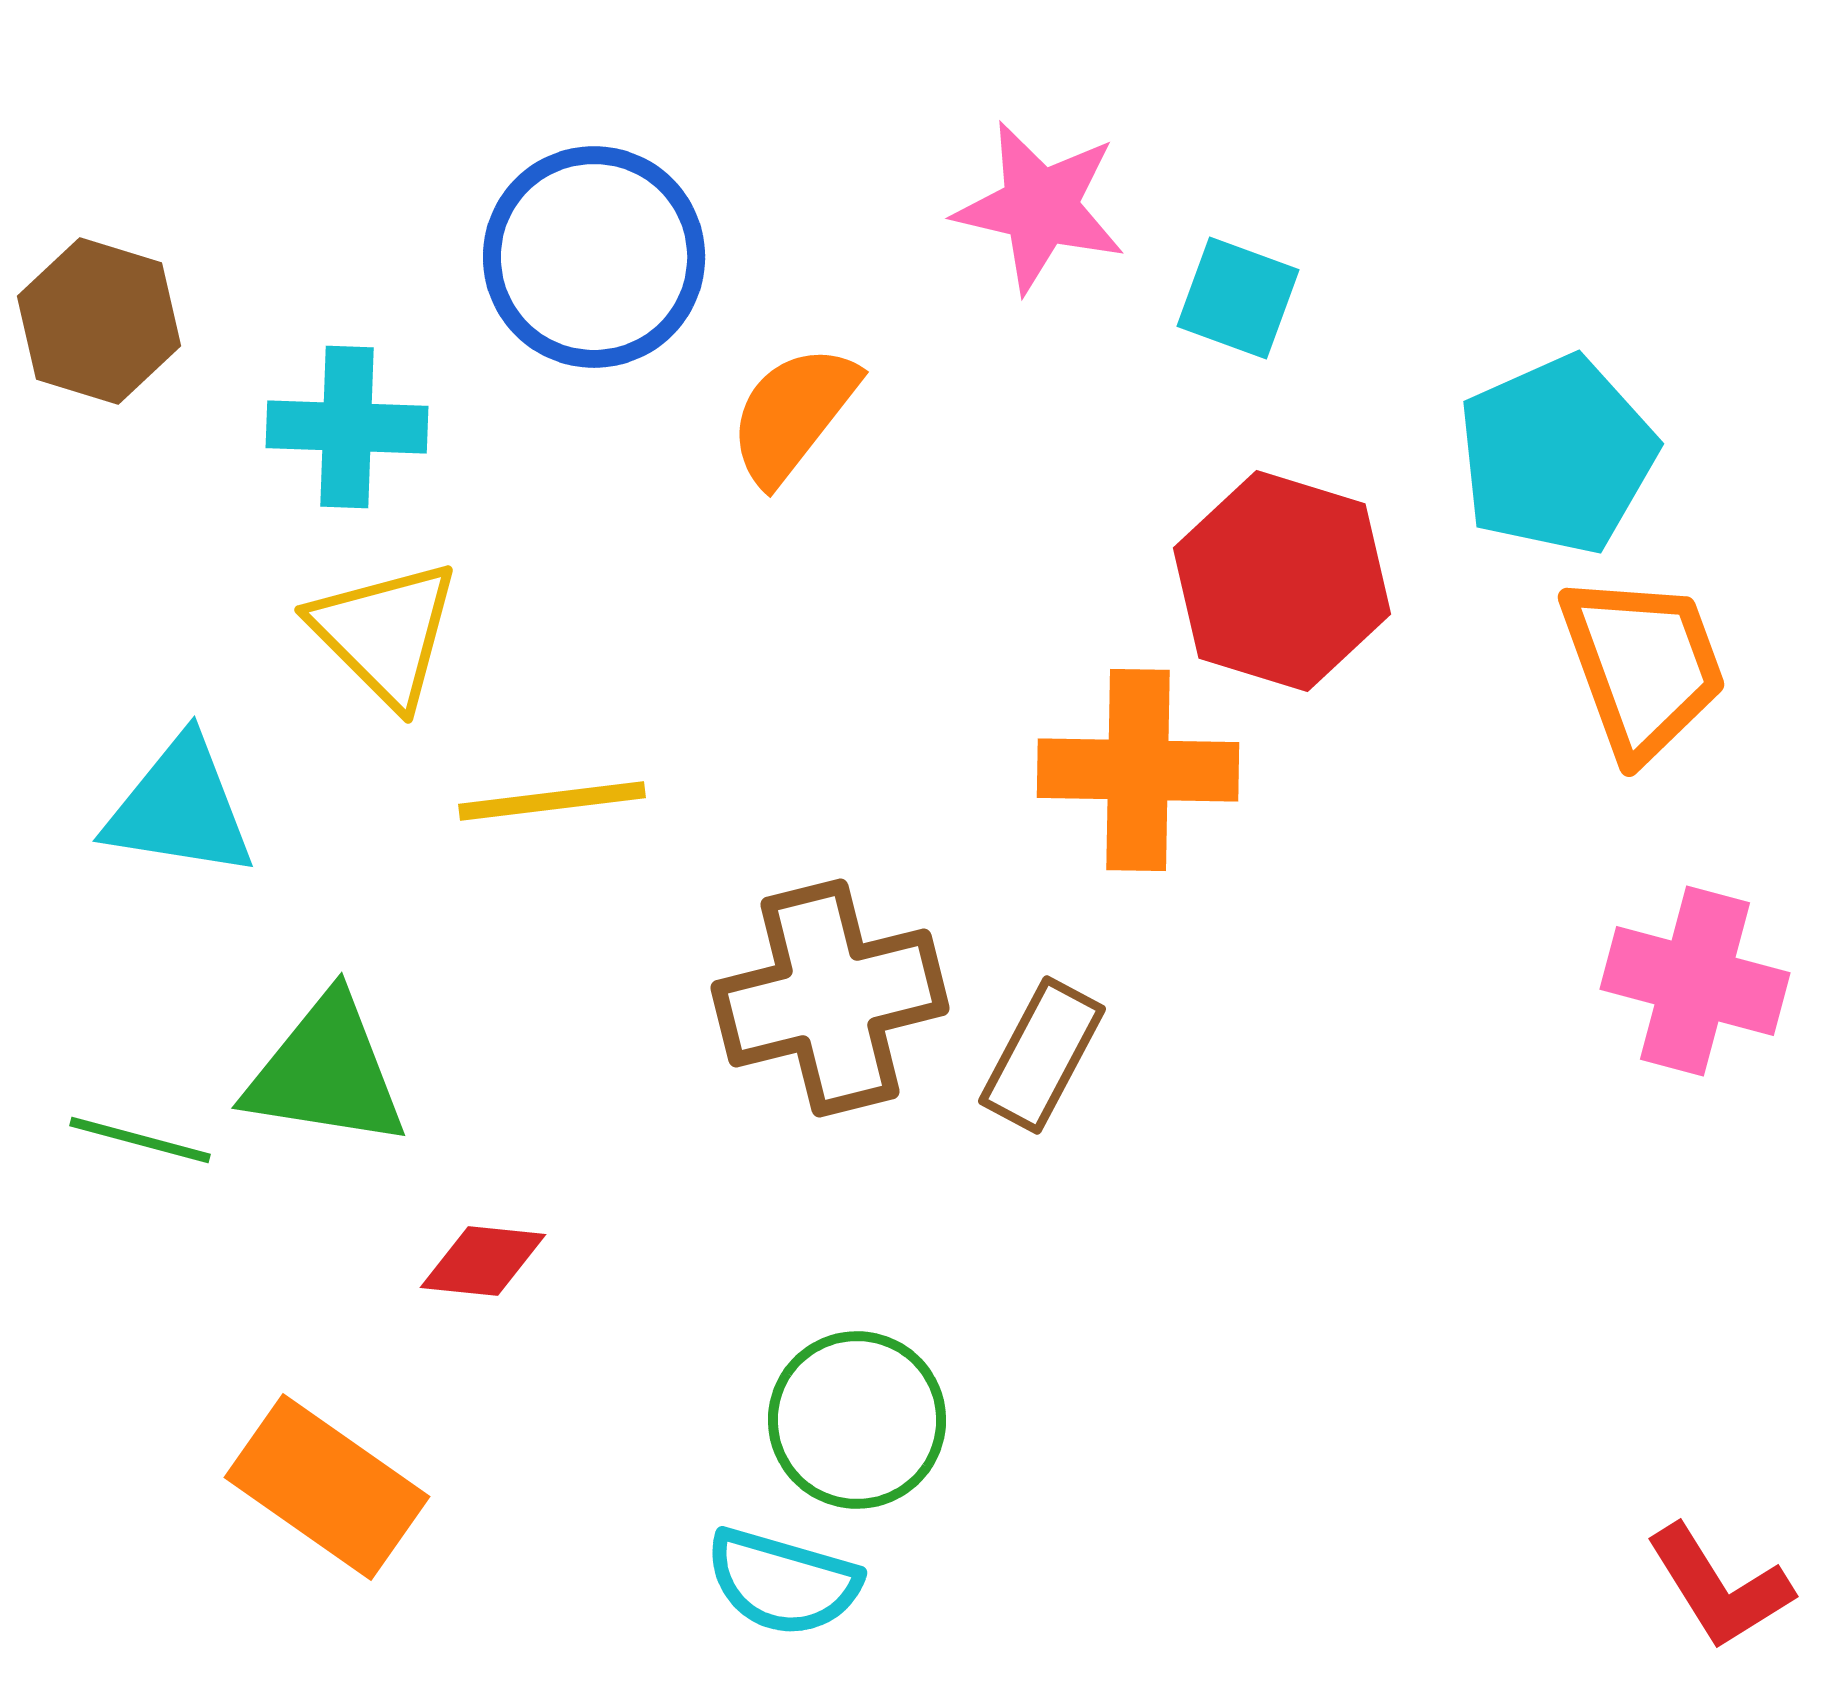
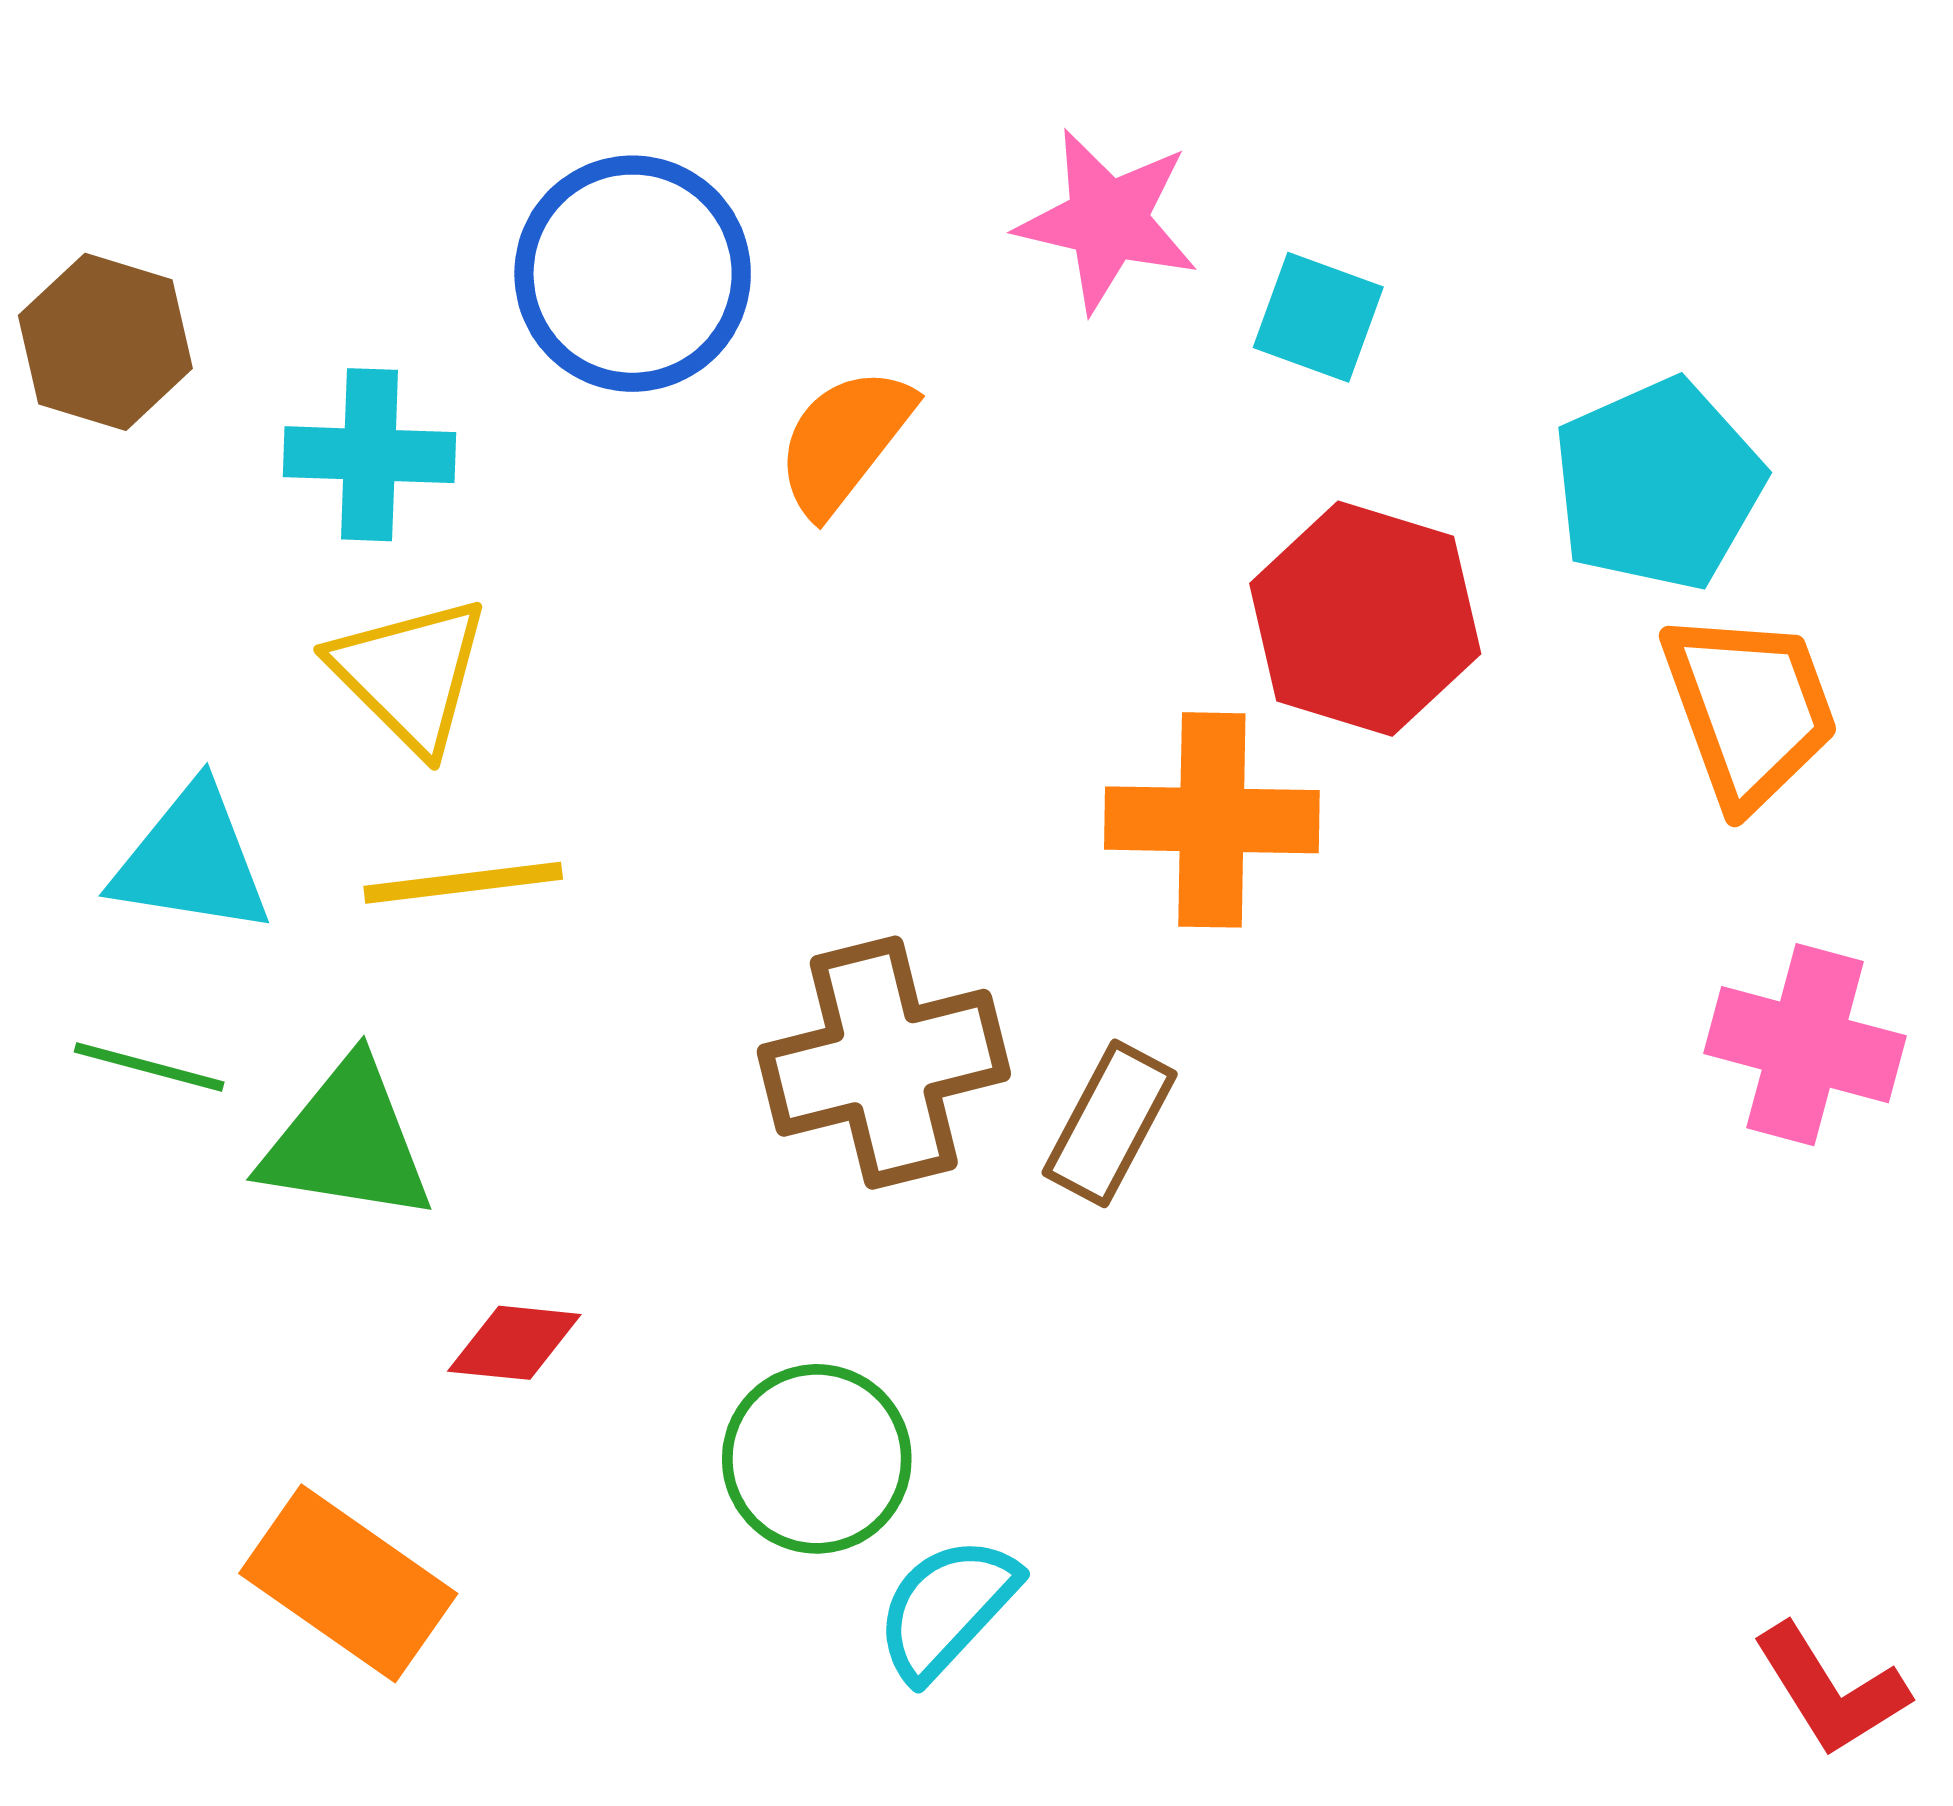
yellow line: (552, 801) -> (463, 883), moved
green line: (140, 1140) -> (149, 1067), moved
green circle: (857, 1420) -> (817, 1459), moved
cyan semicircle: (783, 1582) -> (947, 1608), moved, turned 117

